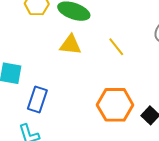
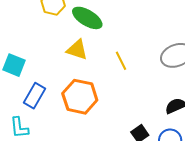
orange hexagon: (115, 105) -> (80, 97), moved

